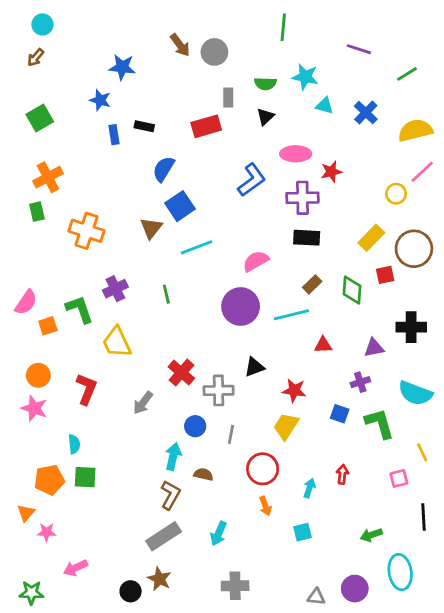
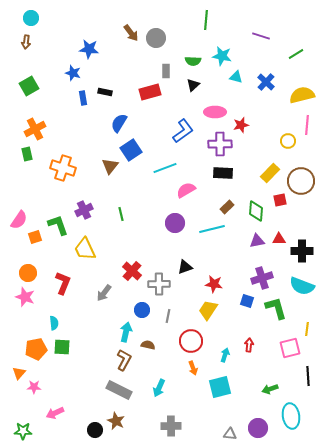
brown arrow: (36, 57) -> (26, 42), turned -32
pink line: (422, 172) -> (307, 125), turned -42
cyan line: (197, 247) -> (165, 168), moved
purple circle: (241, 306) -> (175, 223), size x0.7
black cross: (411, 327) -> (302, 251), moved
red triangle: (323, 345) -> (279, 239), moved
purple triangle: (374, 348) -> (257, 241), moved
purple cross: (360, 382) -> (262, 278), size x1.5
yellow line: (422, 452) -> (307, 329), turned 32
pink square: (399, 478) -> (290, 348), size x1.5
cyan square: (302, 532) -> (220, 387), size x1.6
gray rectangle: (164, 536) -> (119, 390), turned 60

